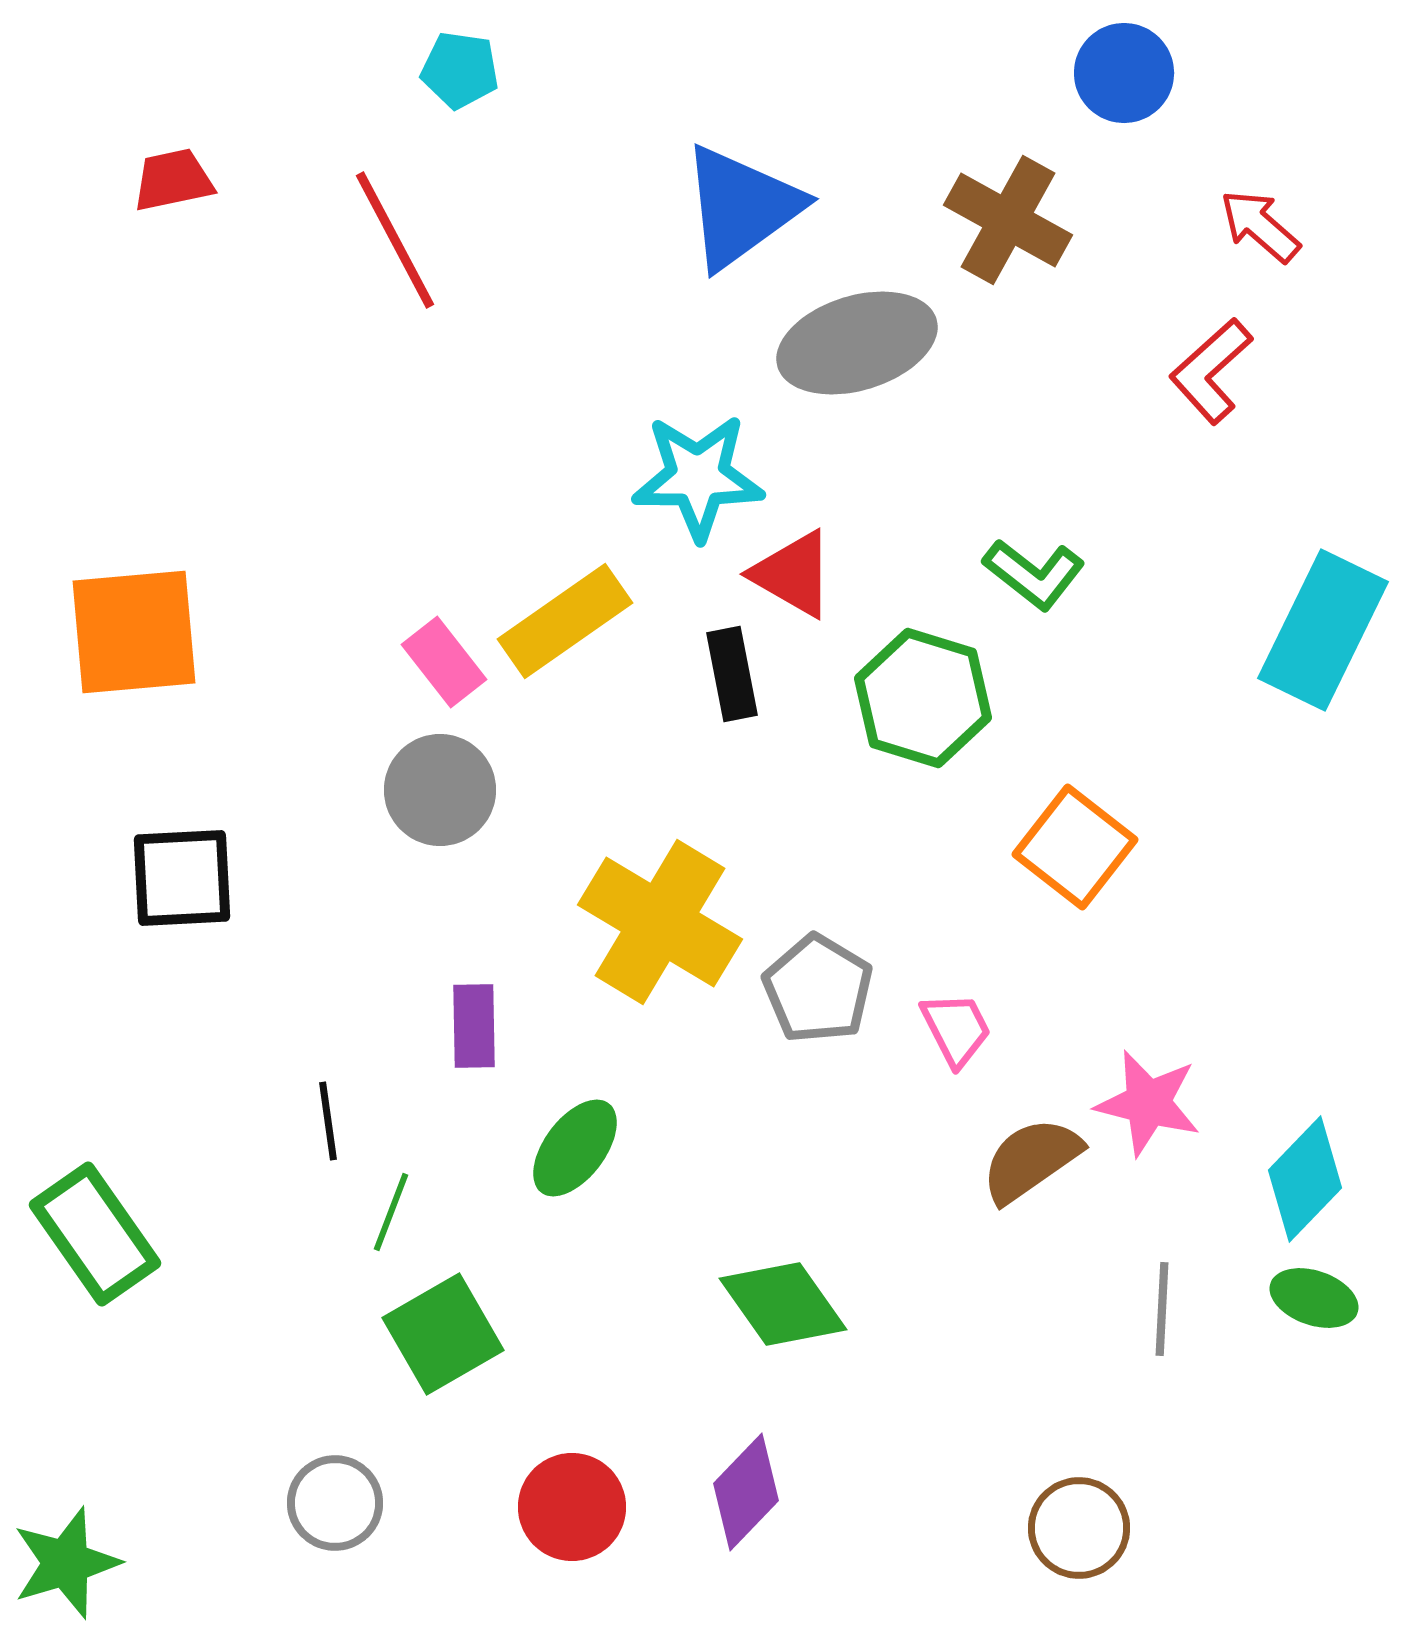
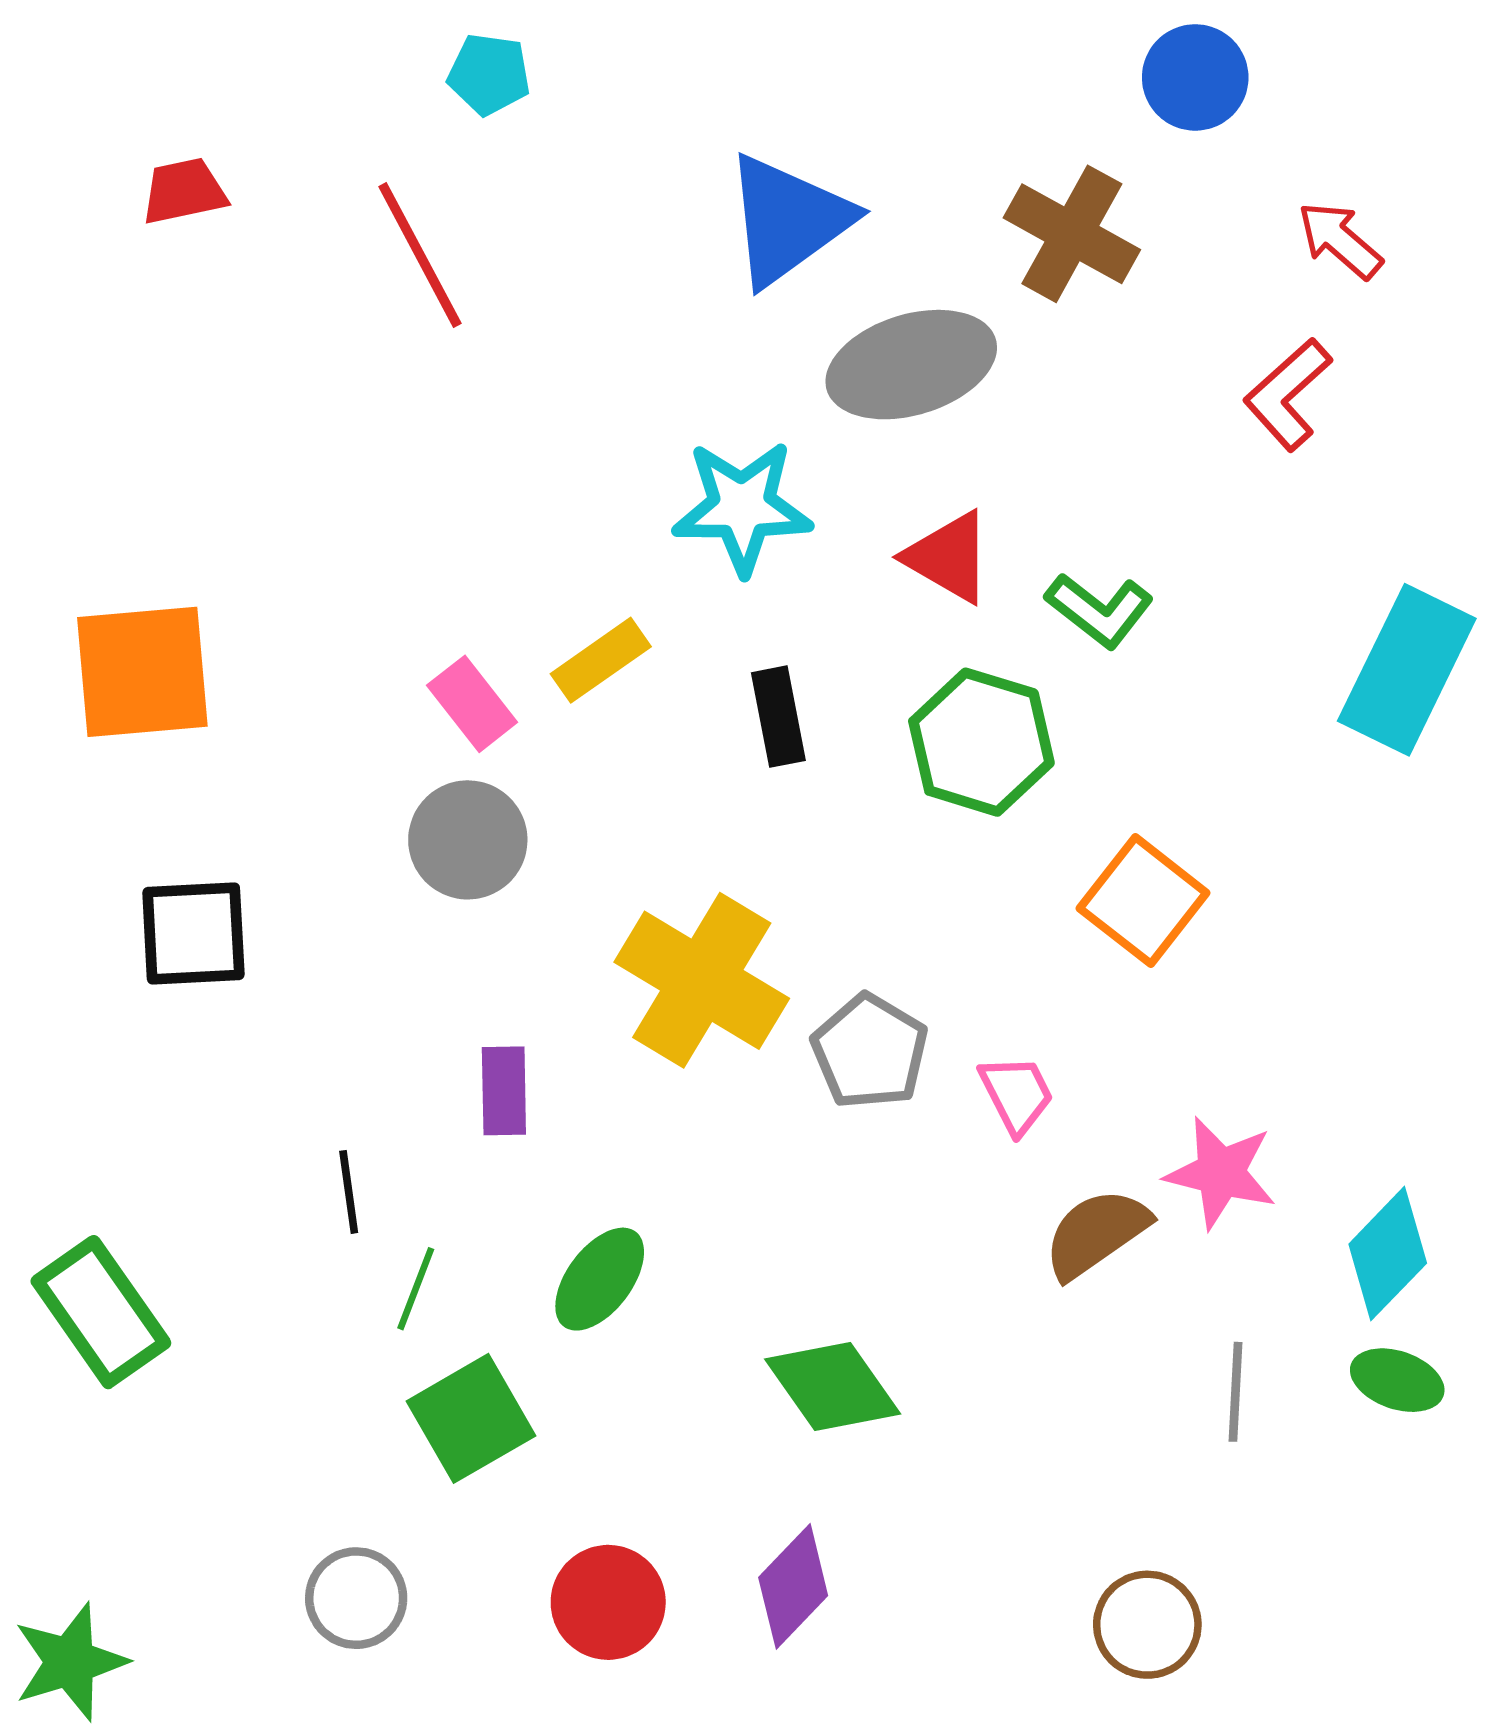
red triangle: (793, 574) -> (948, 557), moved
yellow rectangle: (565, 621) -> (601, 660), size x0.7
green ellipse: (575, 1148) -> (600, 1279), moved

